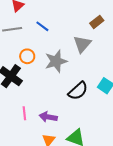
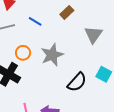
brown rectangle: (97, 22) -> (67, 12), moved
gray triangle: (82, 44) -> (93, 35), moved

